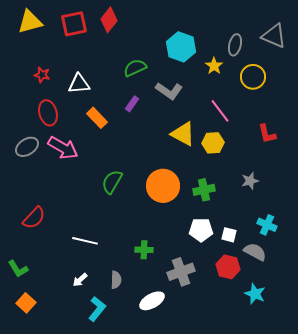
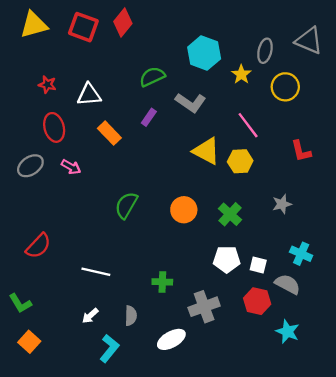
red square: (74, 24) -> (83, 27), turned 32
pink arrow: (63, 148) -> (71, 167), size x0.6
orange circle: (163, 186) -> (184, 210), size x0.7
green cross: (204, 190) -> (230, 214), turned -35

